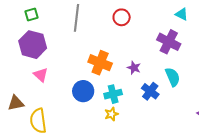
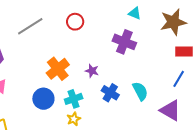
gray line: (76, 18) -> (30, 26), turned 56
orange cross: (100, 63) -> (58, 69), turned 35
cyan semicircle: (173, 77) -> (140, 91), moved

